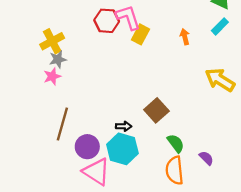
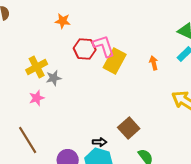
yellow rectangle: (141, 34) -> (115, 61), size x1.4
gray star: (58, 59) -> (54, 78), moved
brown line: (62, 124) -> (28, 140), moved, turned -48

